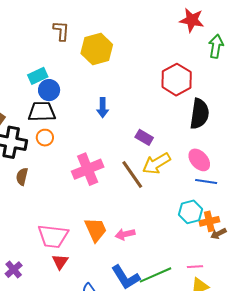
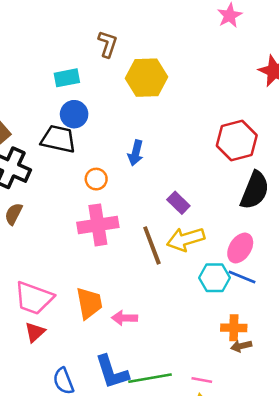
cyan rectangle: (38, 76) -> (67, 78), moved
orange circle: (45, 138) -> (96, 179), moved
pink ellipse: (199, 160) -> (240, 248), turned 60
cyan hexagon: (190, 212) -> (215, 278), moved

